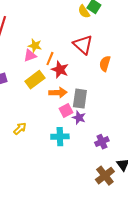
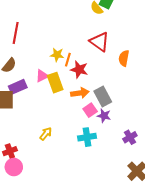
yellow star: (35, 46) -> (57, 55), moved
pink triangle: (30, 56) -> (42, 76), moved
yellow rectangle: (35, 80) -> (55, 83), turned -66
gray rectangle: (80, 99) -> (103, 96), turned -30

